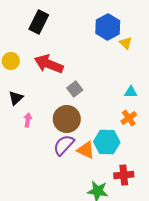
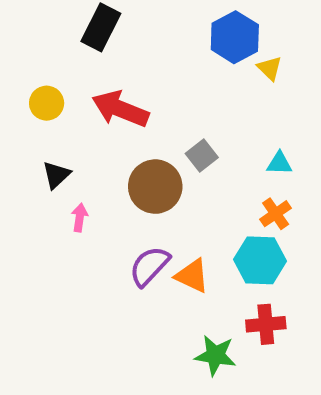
gray square: (75, 89) -> (202, 156), moved
brown circle: (67, 119) -> (155, 187), moved
cyan hexagon: (107, 142) -> (260, 260), moved

